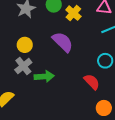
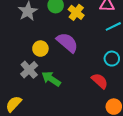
yellow circle: (25, 45) -> (40, 49), moved
green arrow: (44, 76) -> (51, 79), turned -138

